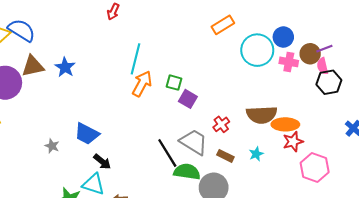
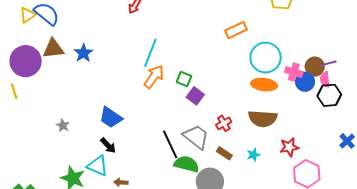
blue circle: (283, 37) -> (305, 82), moved
orange ellipse: (285, 124) -> (264, 85), moved
blue trapezoid: (87, 134) -> (111, 118), moved

